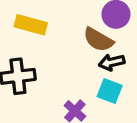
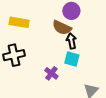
black arrow: (112, 62) -> (71, 41), turned 98

